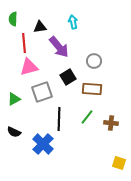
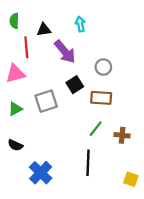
pink triangle: (29, 67) -> (15, 74), moved
black line: (59, 119) -> (88, 163), moved
blue cross: (43, 144) -> (41, 173), moved

